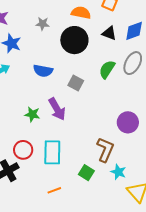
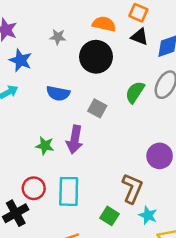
black triangle: (109, 33) -> (140, 37), moved
purple arrow: (57, 109) -> (75, 139), turned 40

